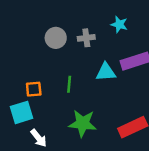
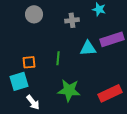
gray circle: (56, 38) -> (34, 14), moved

